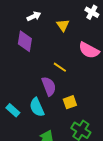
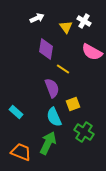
white cross: (92, 12) -> (84, 21), moved
purple diamond: (25, 41) -> (46, 49), moved
cyan semicircle: (37, 107) -> (54, 117), moved

